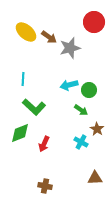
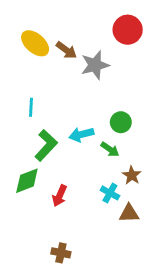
cyan arrow: (69, 85) -> (81, 134), moved
green L-shape: (34, 107) -> (46, 145), turned -90
brown triangle: (95, 178) -> (129, 213), moved

